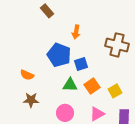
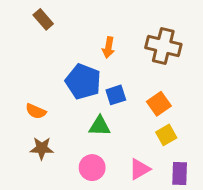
brown rectangle: (47, 11) -> (43, 19), moved
brown cross: (117, 45) -> (163, 46), moved
orange square: (92, 86) -> (159, 104), moved

